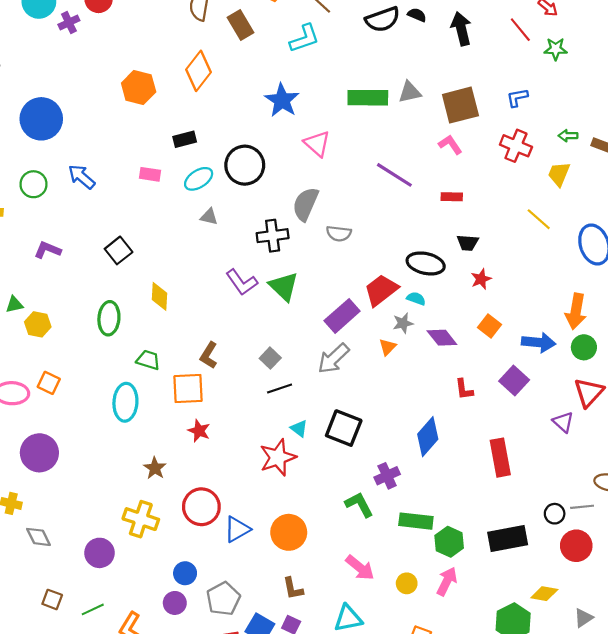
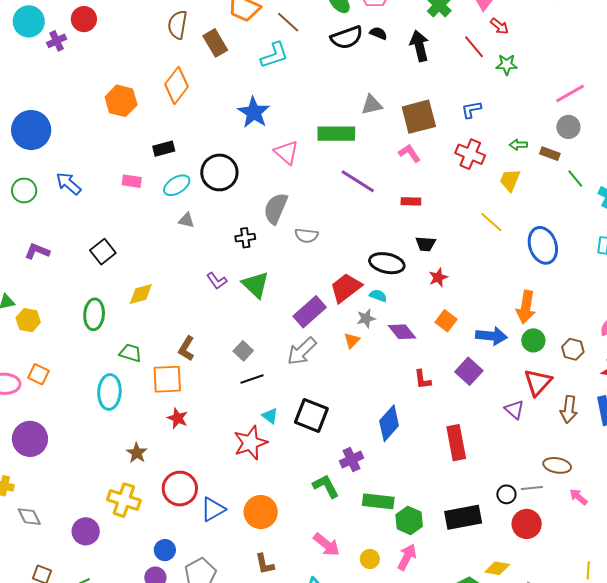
green rectangle: (368, 98) -> (336, 134), moved
black cross: (273, 236) -> (245, 238), size x0.7
purple L-shape: (242, 282) -> (217, 281), size x0.7
yellow diamond: (159, 296) -> (141, 294), turned 72

